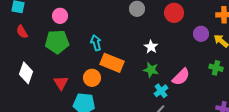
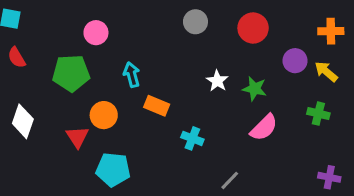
pink circle: (60, 16) -> (96, 33), moved
orange rectangle: (112, 63) -> (157, 106), size x0.7
green star: (151, 70) -> (255, 89), moved
orange circle: (92, 78) -> (104, 115), moved
cyan cross: (161, 91) -> (192, 138), moved, turned -32

